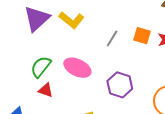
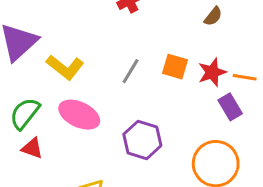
yellow L-shape: (71, 20) -> (65, 67), moved

